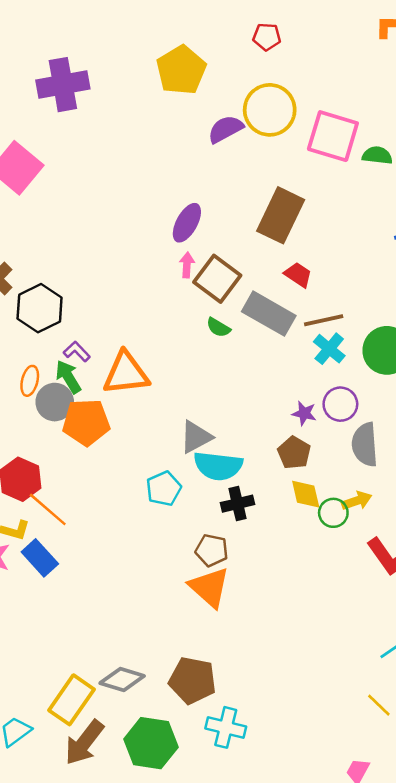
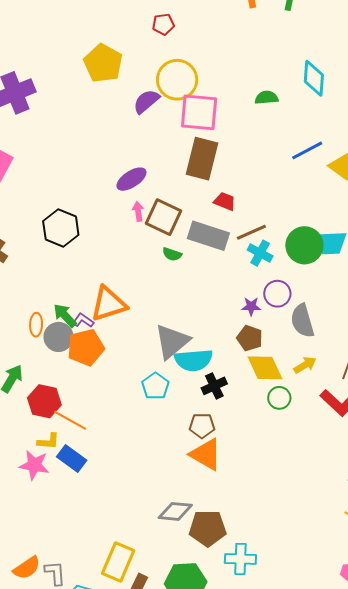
pink square: (333, 136) -> (199, 112), moved
purple ellipse: (187, 223) -> (131, 179), turned 40
black hexagon: (40, 308) -> (61, 228), moved
purple L-shape: (77, 351) -> (83, 320), moved
gray triangle: (196, 437) -> (172, 342), size x1.4
yellow diamond: (306, 494) -> (265, 368), size x1.4
green circle: (333, 513) -> (279, 398), moved
gray diamond: (122, 680) -> (175, 511), moved

